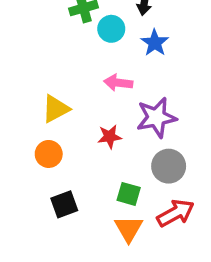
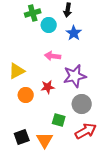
orange circle: (49, 154) -> (26, 95), moved
black square: (64, 204) -> (22, 137), moved
orange triangle: (129, 229) -> (45, 140), moved

